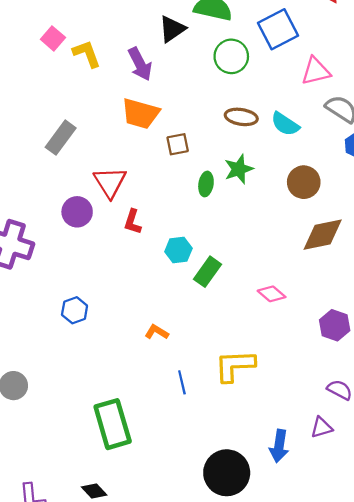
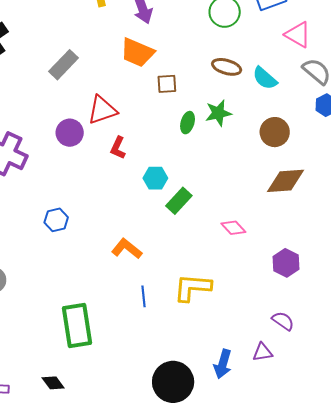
pink triangle: (316, 71) -> (298, 35), turned 36
red triangle: (110, 182) -> (102, 110), turned 36
orange L-shape: (157, 332) -> (127, 249), size x1.4

